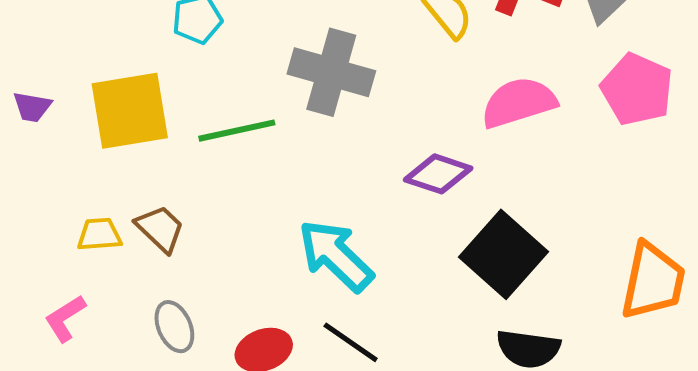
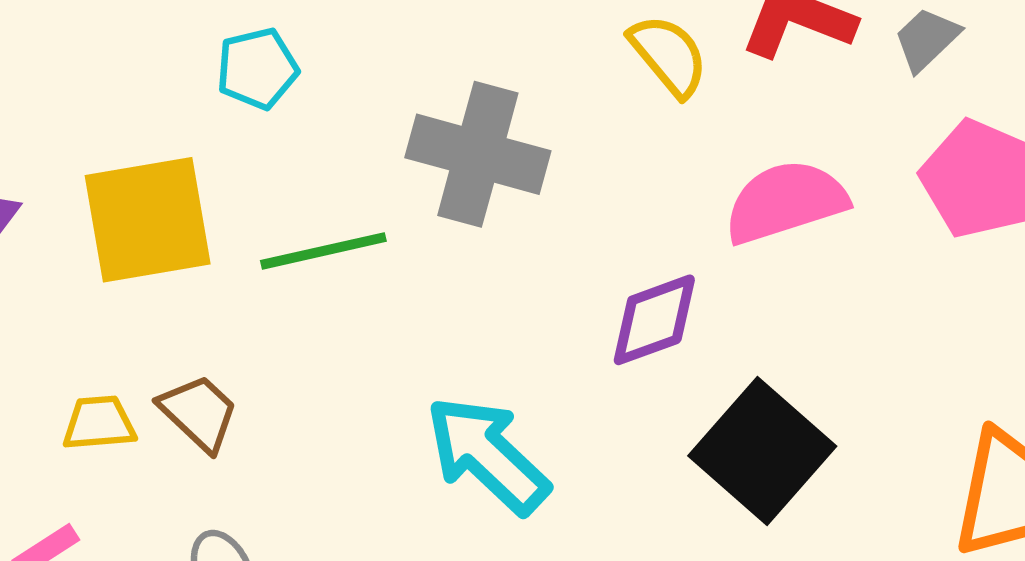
purple diamond: (438, 174) -> (654, 320), turned -38

